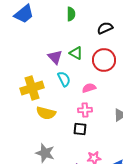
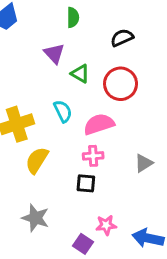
purple triangle: (55, 57) -> (54, 53), moved
pink semicircle: (89, 88) -> (99, 124), size x1.5
yellow semicircle: (46, 113) -> (37, 160), turned 108

